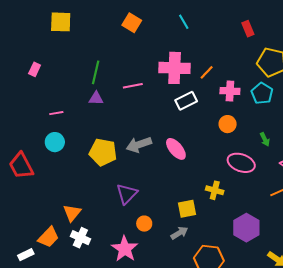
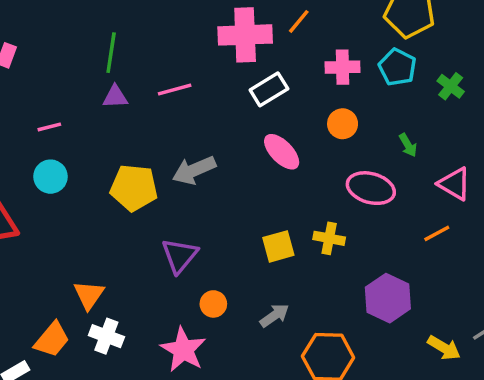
orange line: (207, 72) -> (299, 21), moved
pink line: (133, 86) -> (175, 90), moved
pink ellipse: (176, 149) -> (282, 152), moved
yellow square: (187, 209) -> (278, 246), moved

